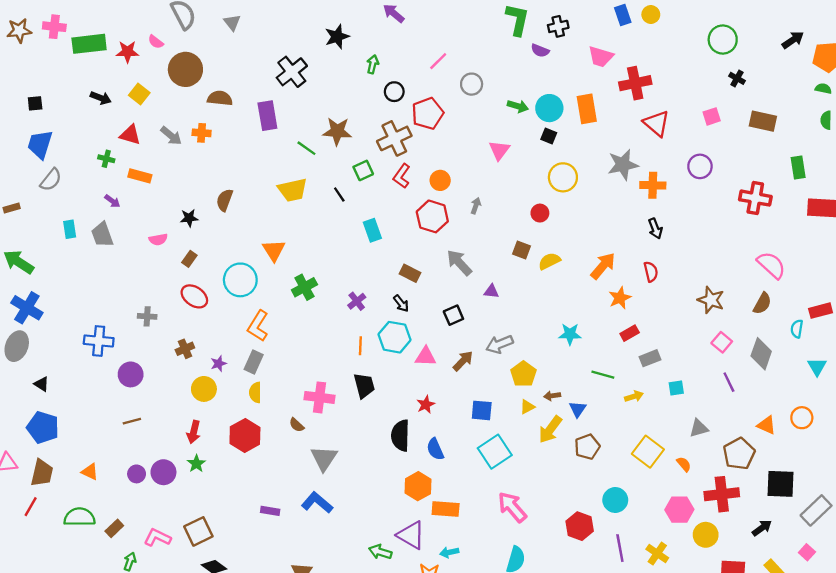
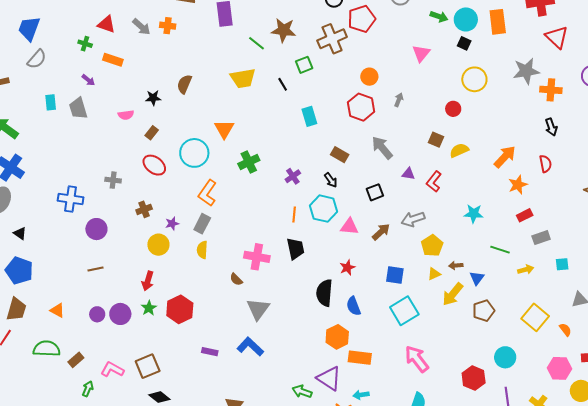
red L-shape: (402, 176) -> (434, 182), moved
red hexagon: (245, 435) -> (180, 309), moved

